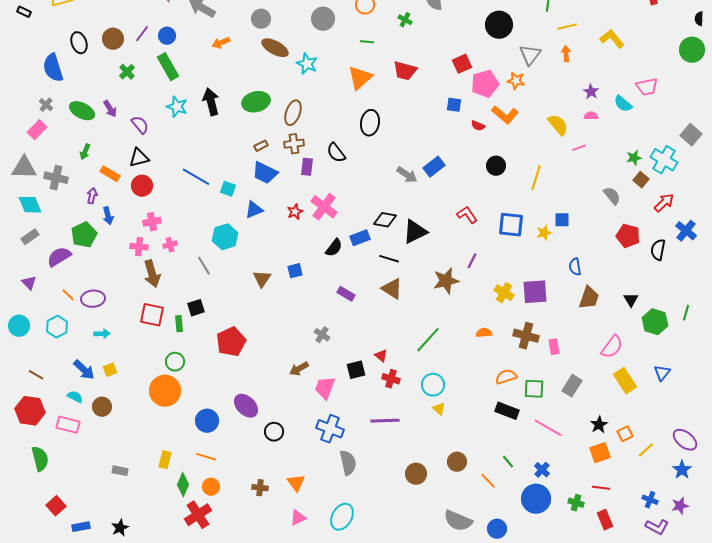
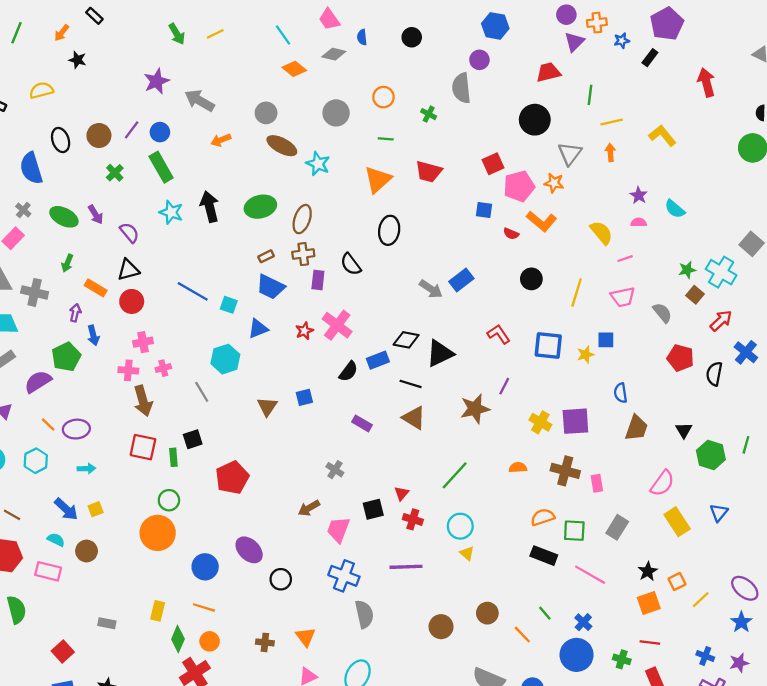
pink trapezoid: (647, 87) -> (623, 297), moved
red triangle: (381, 356) -> (402, 493), turned 32
red square: (56, 506) -> (63, 651), moved

